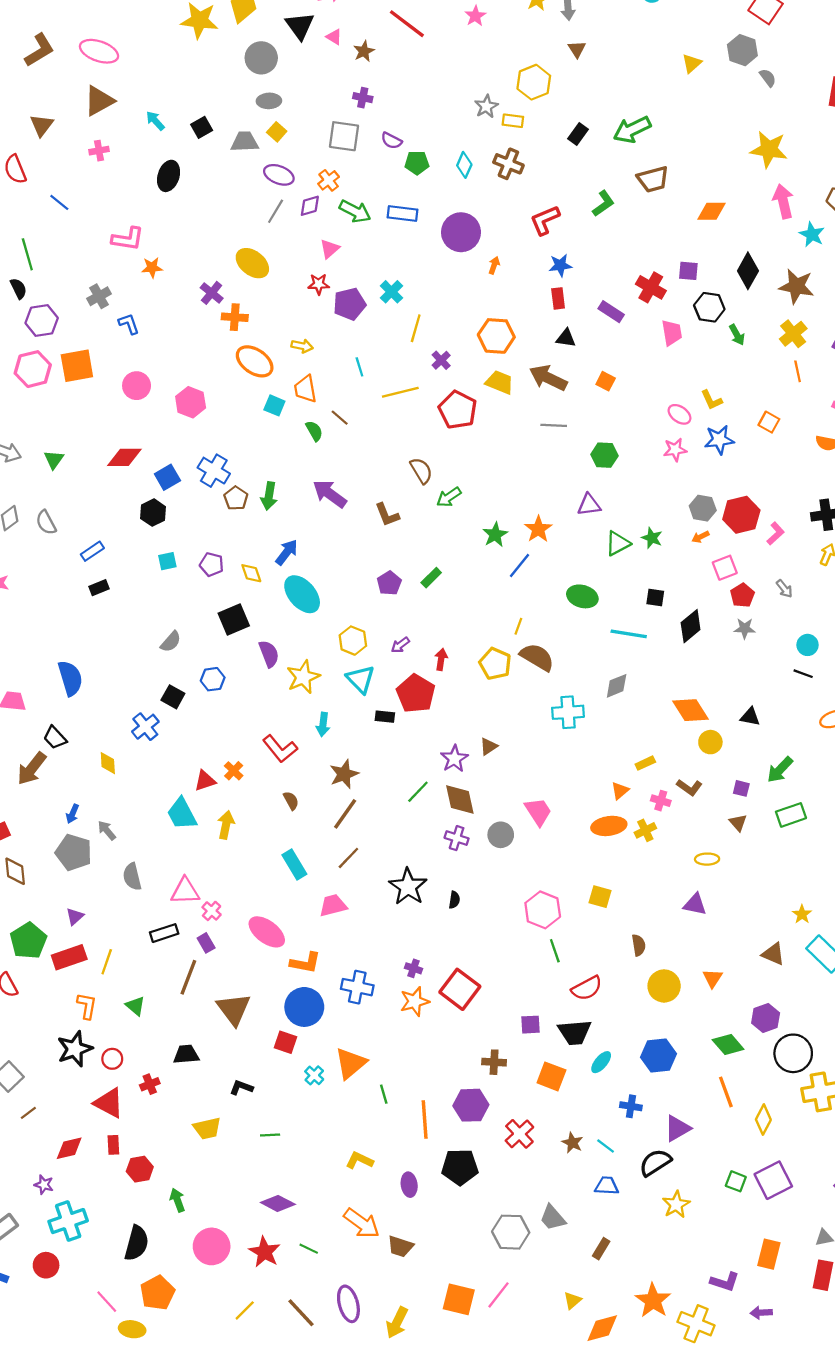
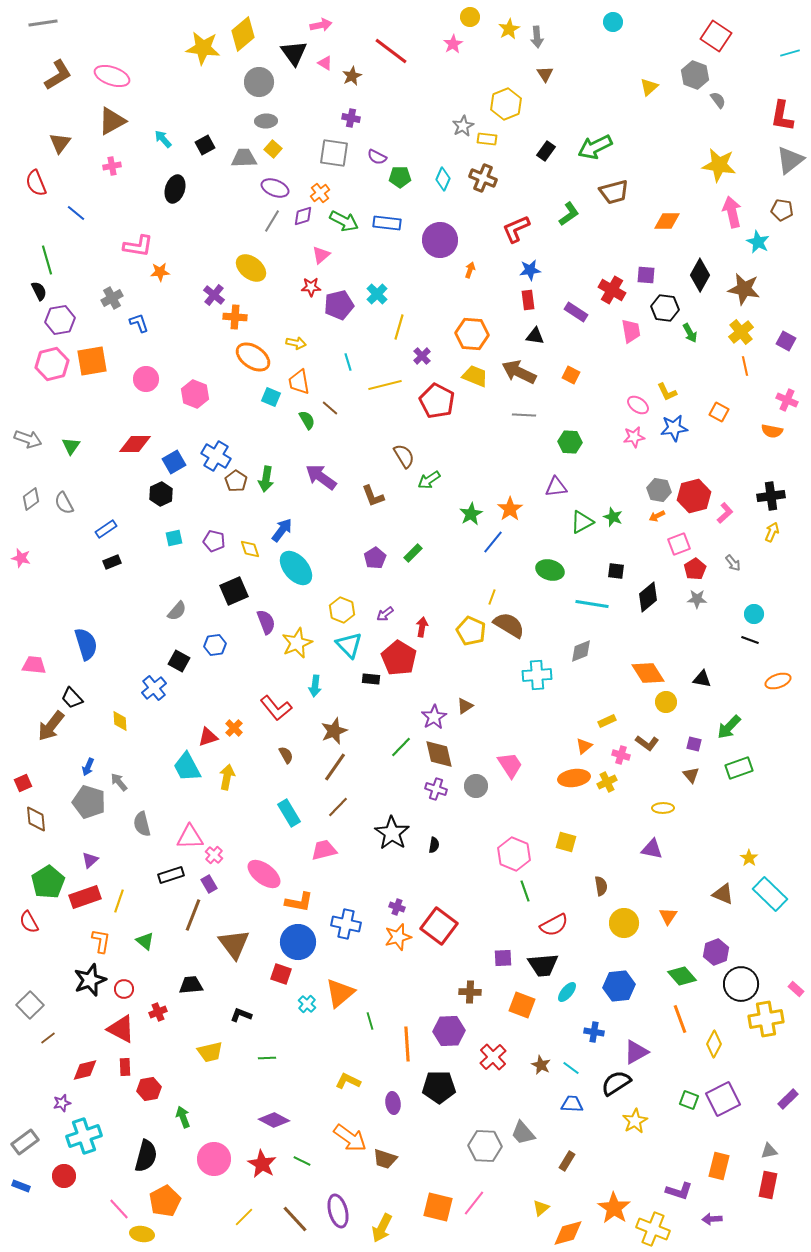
purple star: (44, 1185) -> (62, 1103), turned -30

